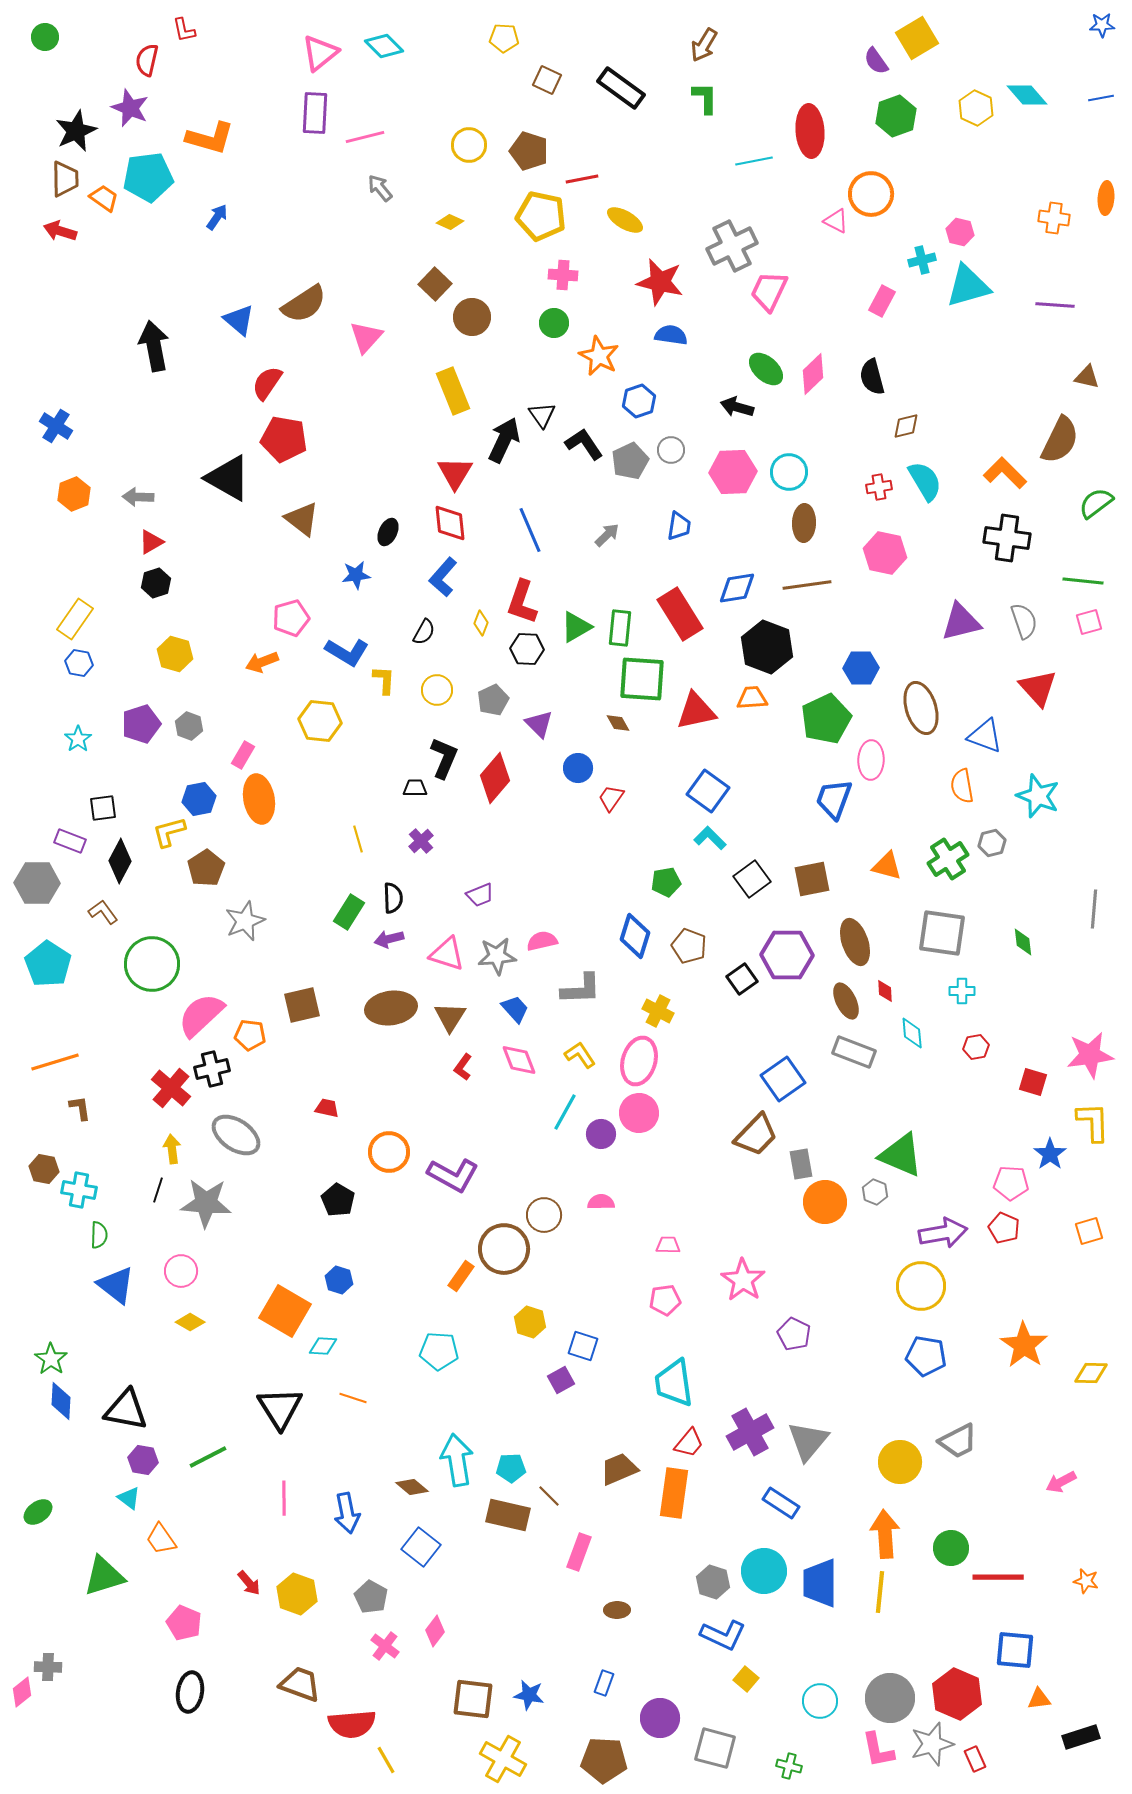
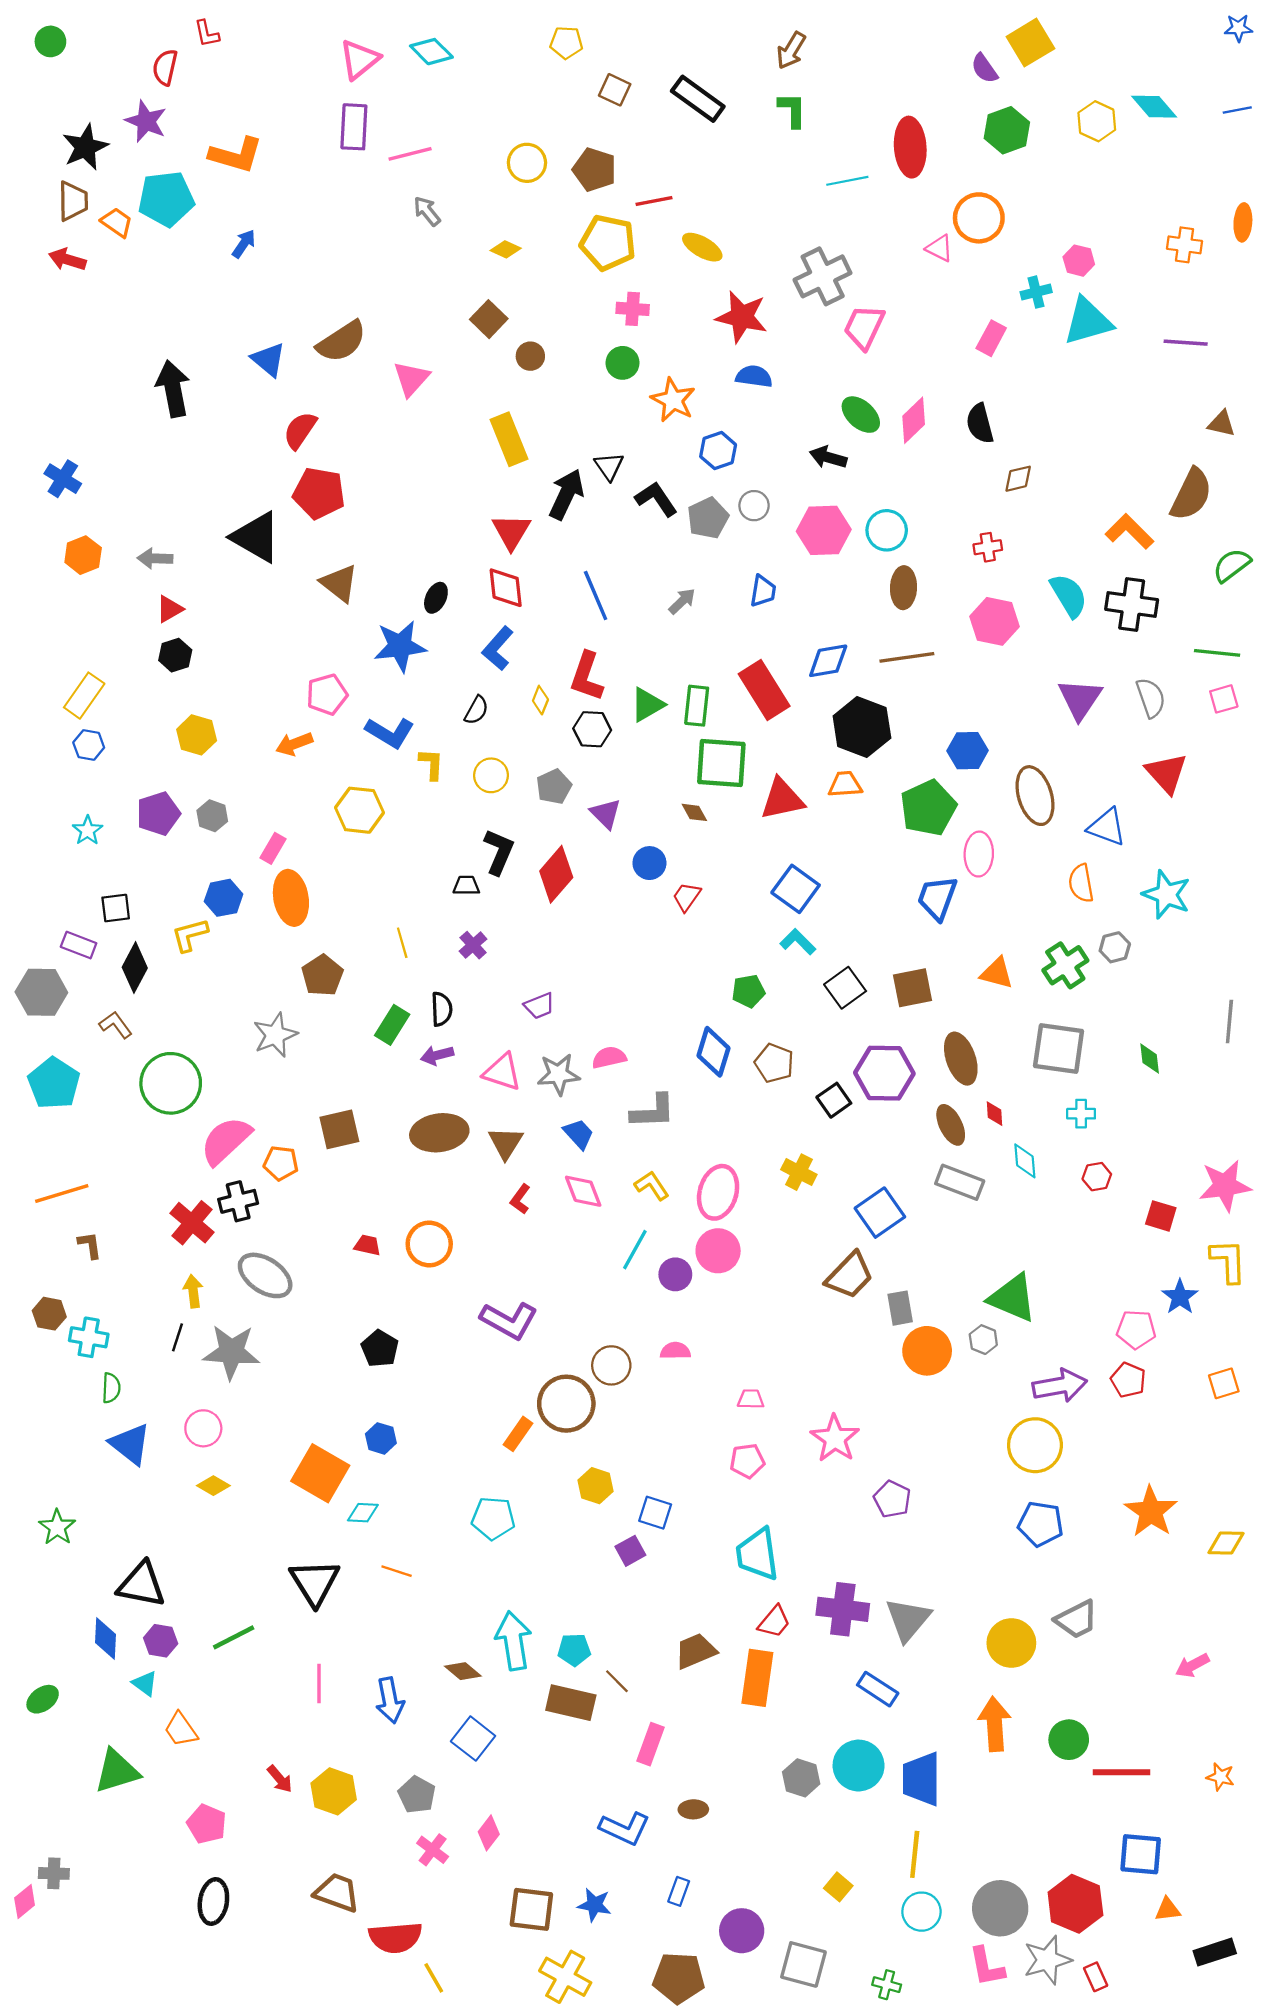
brown circle: (472, 317) -> (530, 356), size x0.7
cyan semicircle: (925, 481) -> (1069, 596), moved
blue star: (356, 575) -> (400, 646), size x1.6
purple triangle: (961, 622) -> (1080, 699), turned -42
brown pentagon: (206, 868) -> (322, 975), moved
yellow cross: (658, 1011) -> (799, 1172), moved
orange circle: (389, 1152) -> (429, 1244), moved
blue diamond: (61, 1401) -> (106, 1639), moved
purple cross: (750, 1432) -> (843, 1609), turned 36
yellow line: (880, 1592) -> (915, 1854), moved
blue L-shape: (723, 1635) -> (625, 1828), moved

